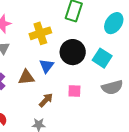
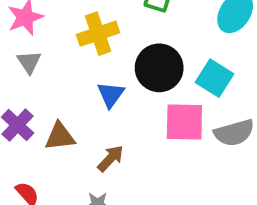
brown triangle: (26, 77) -> (60, 136), moved
pink square: (74, 91) -> (184, 122), moved, size x1.6

